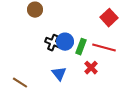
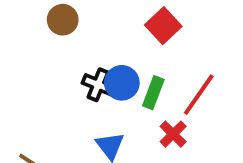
red square: (109, 18) -> (163, 26), moved
red line: (104, 48) -> (199, 95), turned -70

